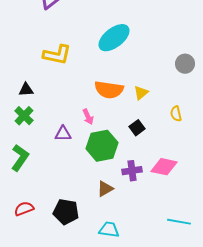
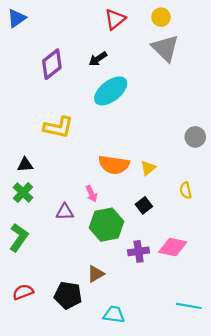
cyan ellipse: (114, 38) -> (111, 91), moved
brown triangle: (105, 189) -> (96, 274), moved

